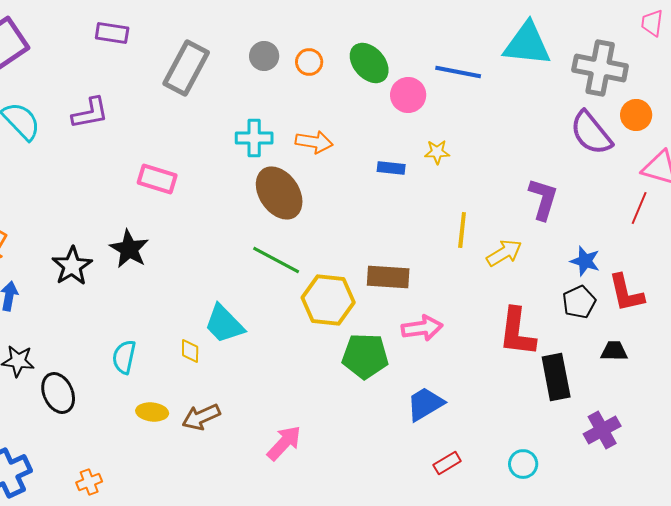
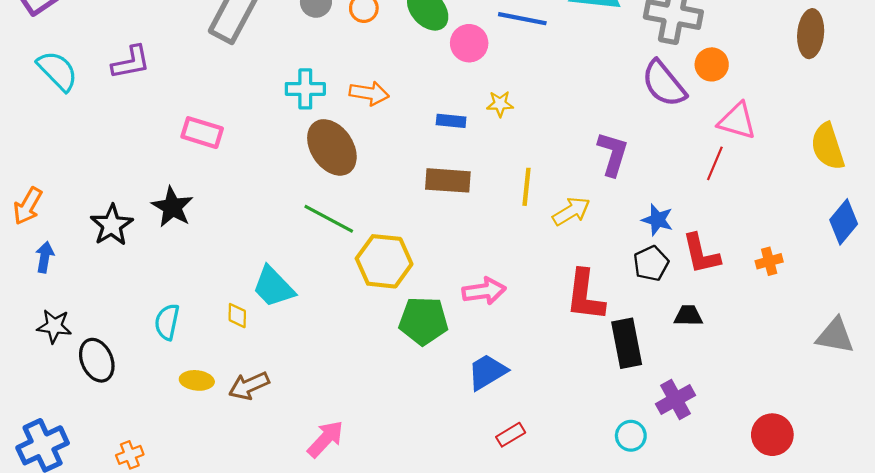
brown rectangle: (388, 277) -> (448, 180), moved
pink arrow: (284, 443) -> (326, 439), moved
cyan circle: (523, 464) -> (631, 436), moved

